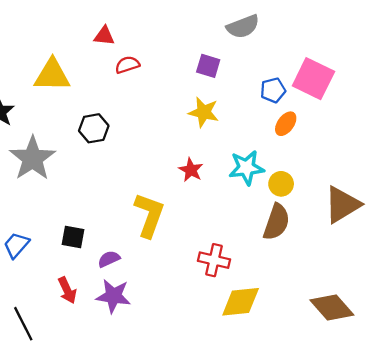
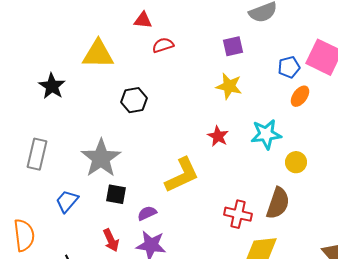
purple square: (208, 66) -> (233, 46), turned -30
gray star: (32, 158) -> (101, 158), moved
yellow circle: (281, 184) -> (296, 162), moved
yellow L-shape: (149, 215) -> (182, 175), turned 45
brown semicircle: (276, 222) -> (278, 203), moved

